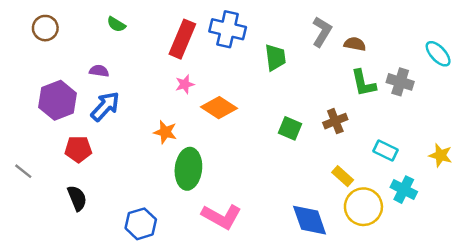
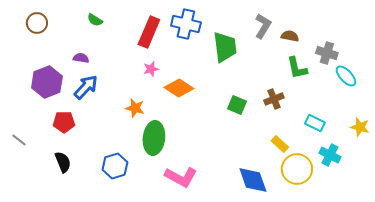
cyan ellipse: (438, 54) -> (346, 76), moved
green trapezoid: (275, 57) -> (225, 47), size x1.4
gray cross: (400, 82) -> (327, 53), moved
blue hexagon: (141, 224) -> (115, 166), moved

